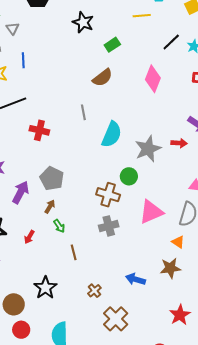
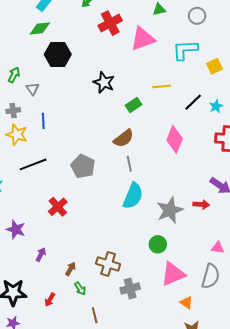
yellow line: (142, 16) -> (162, 86), moved
gray line: (83, 112) -> (129, 164), moved
red cross: (39, 130) -> (58, 207), moved, turned 36
green circle: (129, 176) -> (158, 244), moved
gray pentagon: (52, 179) -> (83, 166), moved
purple arrow: (21, 192) -> (41, 254), size x0.6
brown cross: (108, 195) -> (108, 264), moved
orange triangle: (178, 242) -> (186, 303), moved

